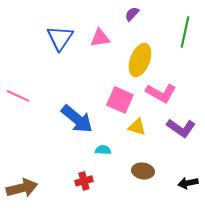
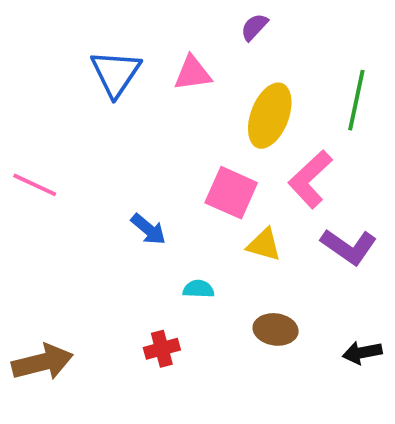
green line: (185, 32) -> (356, 100), moved
pink L-shape: (161, 93) -> (310, 179), turned 108
blue arrow: (77, 119) -> (148, 229), size x0.6

